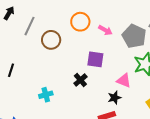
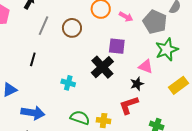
gray line: (30, 26) -> (43, 26), moved
black cross: (80, 80) -> (102, 67), size x1.6
cyan cross: (46, 95) -> (68, 83), turned 32

